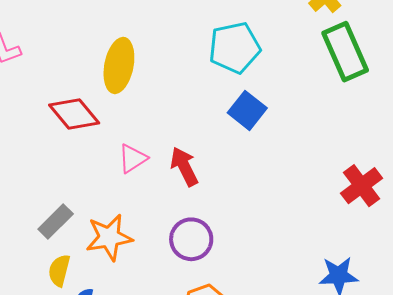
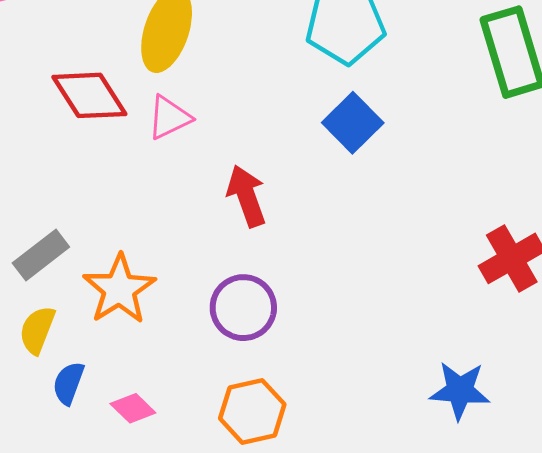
pink triangle: (133, 158) -> (169, 117), moved
orange star: (109, 237) -> (119, 289), turned -30

